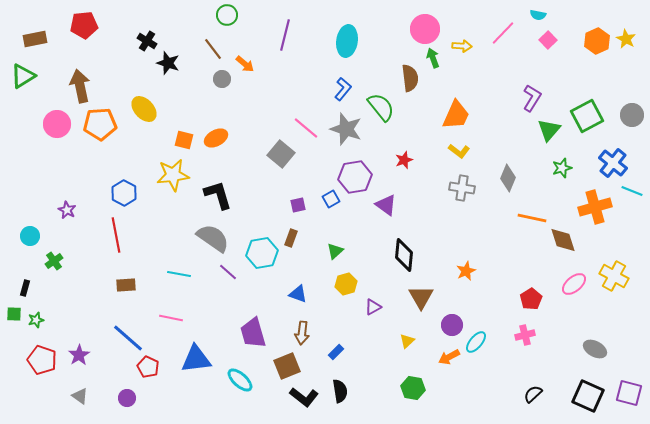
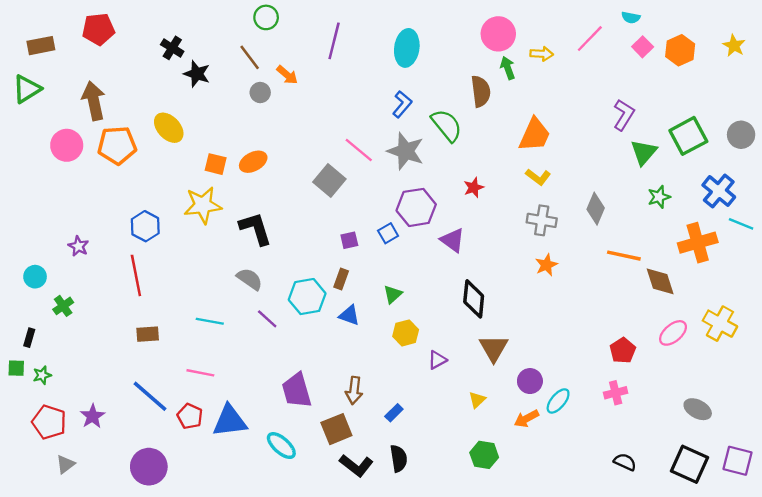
orange hexagon: (597, 41) -> (680, 50), moved
gray semicircle: (213, 238) -> (250, 279), size x0.7
orange star: (466, 271) -> (546, 265), moved
blue triangle: (298, 294) -> (349, 315), moved
red pentagon: (148, 367) -> (190, 416), moved
black semicircle: (533, 394) -> (625, 462), turned 66
gray triangle: (80, 396) -> (66, 464), moved, turned 48
purple circle: (127, 398) -> (149, 467), size x1.8

